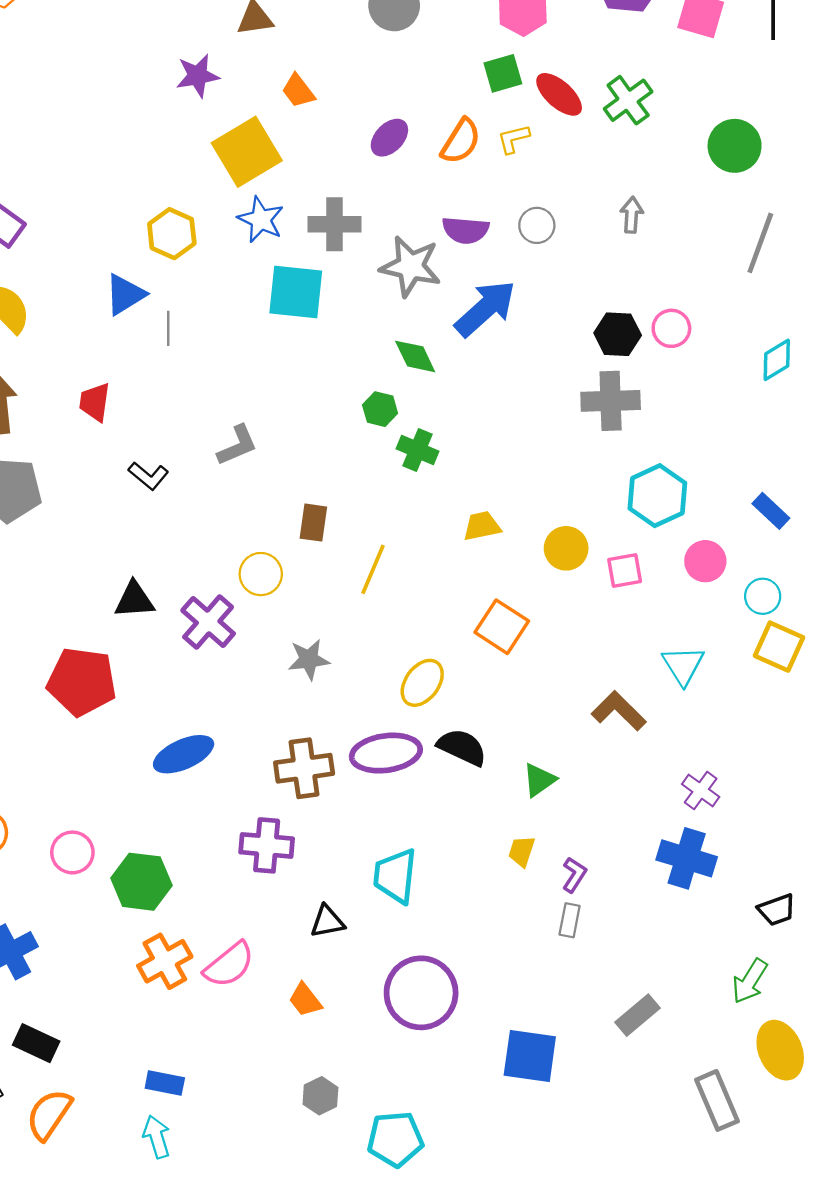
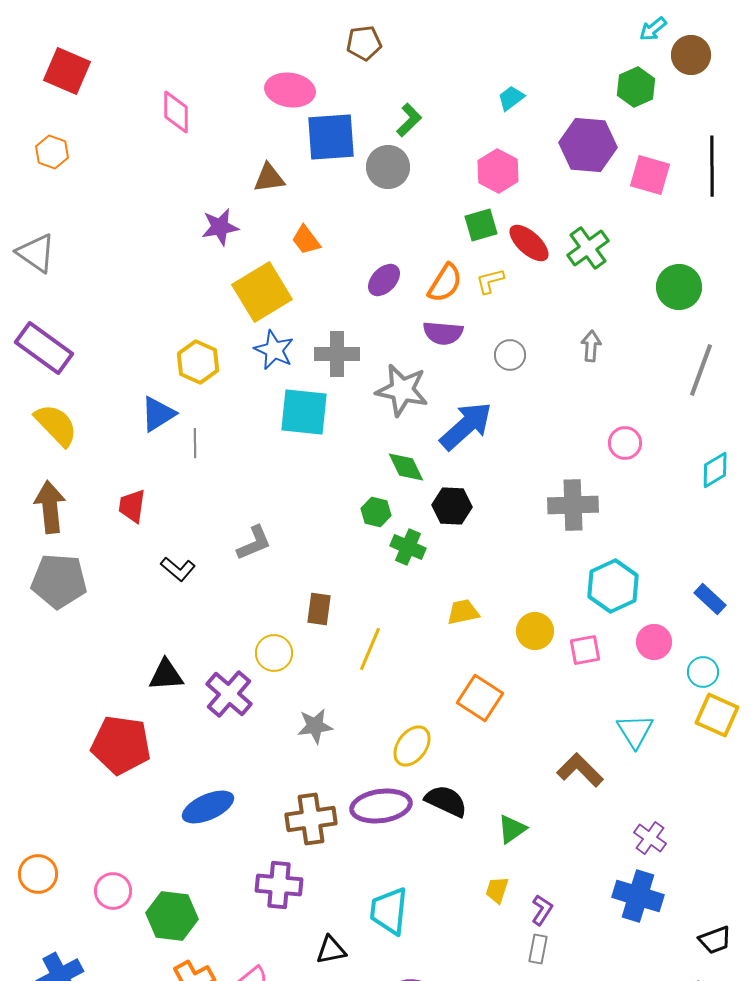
purple semicircle: (465, 230) -> (443, 333), moved
black hexagon: (618, 334) -> (452, 506), moved

